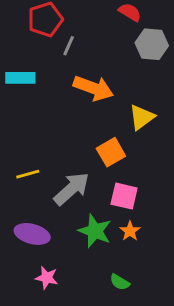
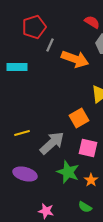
orange arrow: (93, 88) -> (75, 59), moved
orange star: (130, 231) -> (91, 180), moved
pink star: (47, 278) -> (46, 211), moved

